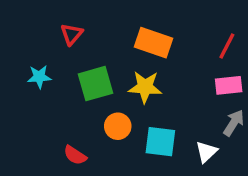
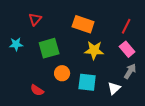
pink rectangle: (229, 85) -> (127, 49), turned 56
yellow star: (145, 87) -> (94, 50), moved

